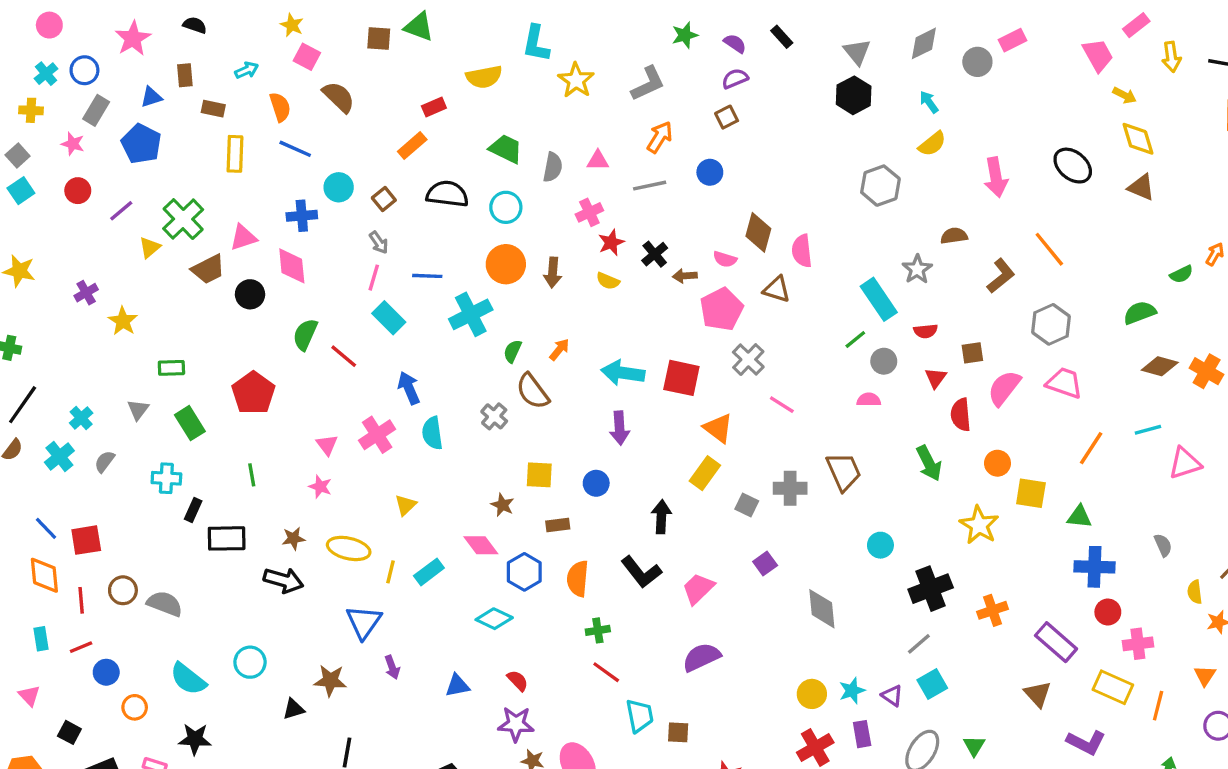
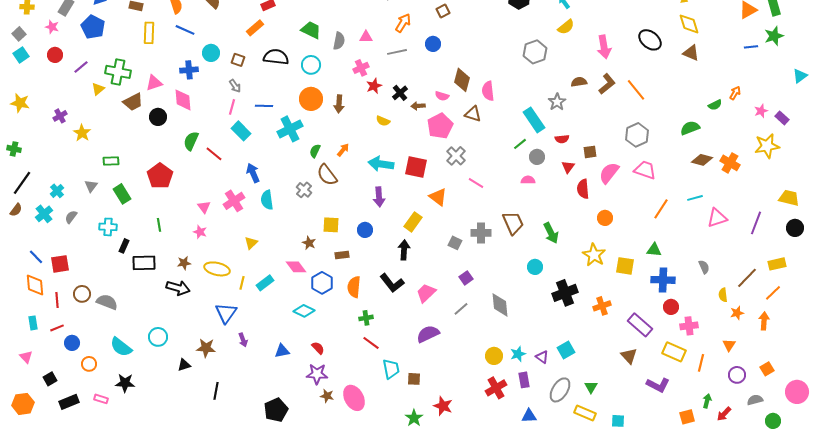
brown square: (384, 199) -> (238, 60), turned -32
green cross: (183, 219) -> (118, 72), turned -35
brown L-shape: (1001, 276) -> (607, 84), moved
yellow semicircle: (608, 281) -> (383, 121), moved
green arrow: (929, 463) -> (551, 233), moved
yellow rectangle: (705, 473) -> (413, 222), moved
yellow square: (1031, 493) -> (625, 266), moved
gray line: (919, 644) -> (461, 309), moved
black square: (69, 732) -> (50, 379), turned 32

